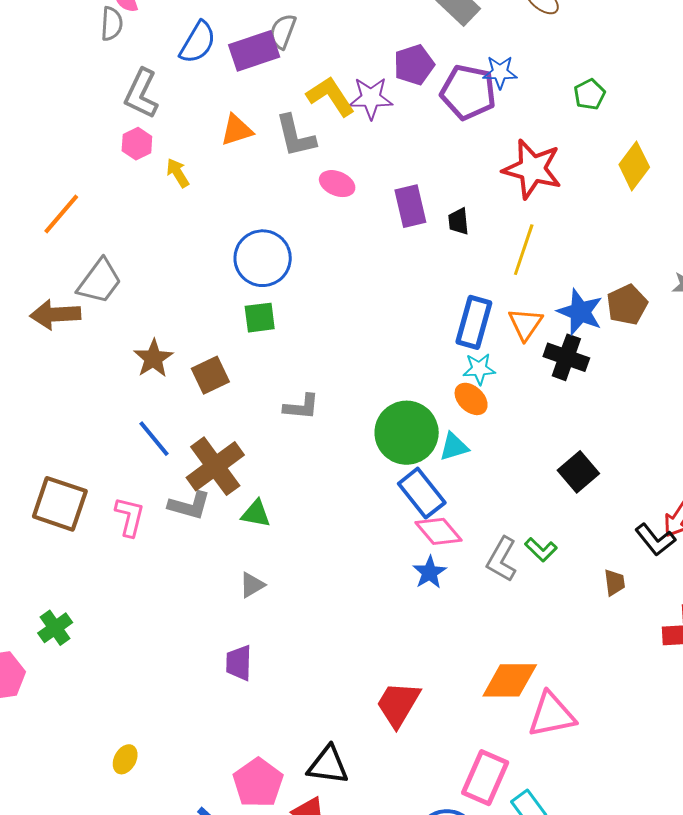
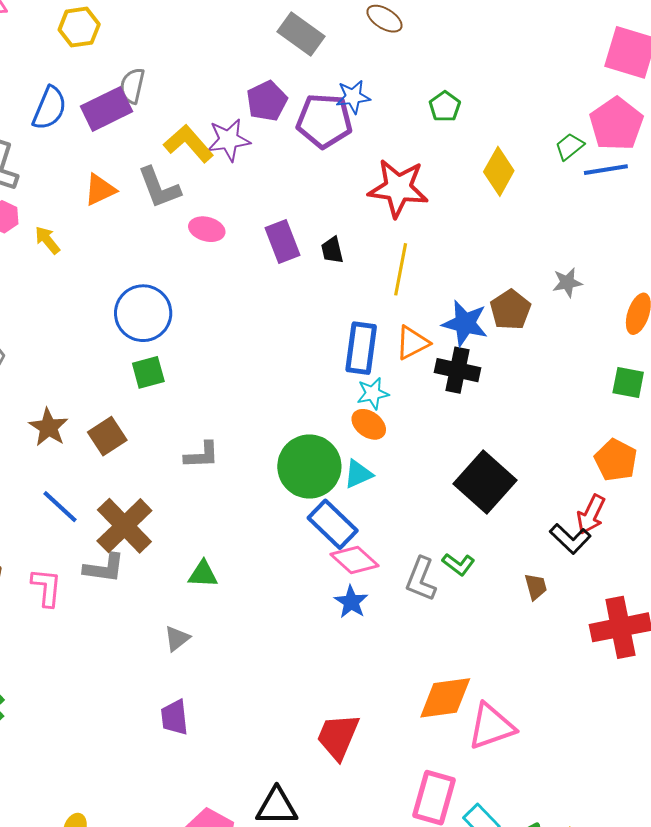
orange triangle: (525, 324) -> (412, 343), turned 36
black square: (578, 472) -> (485, 482), size x1.5
green triangle: (256, 514) -> (203, 574), moved

